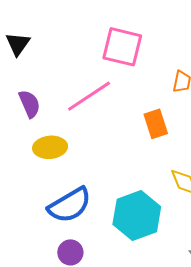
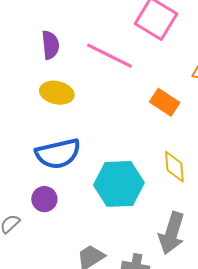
pink line: (89, 96) -> (109, 56), turned 42
orange rectangle: (156, 124) -> (165, 102), turned -56

